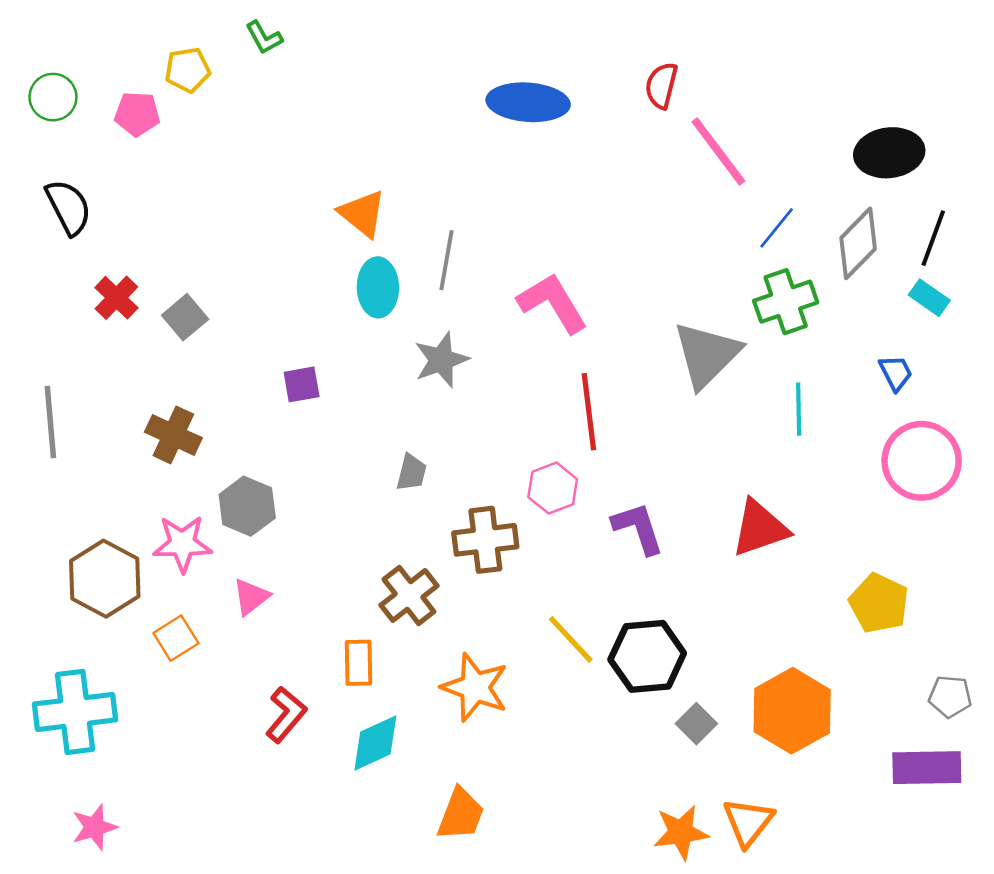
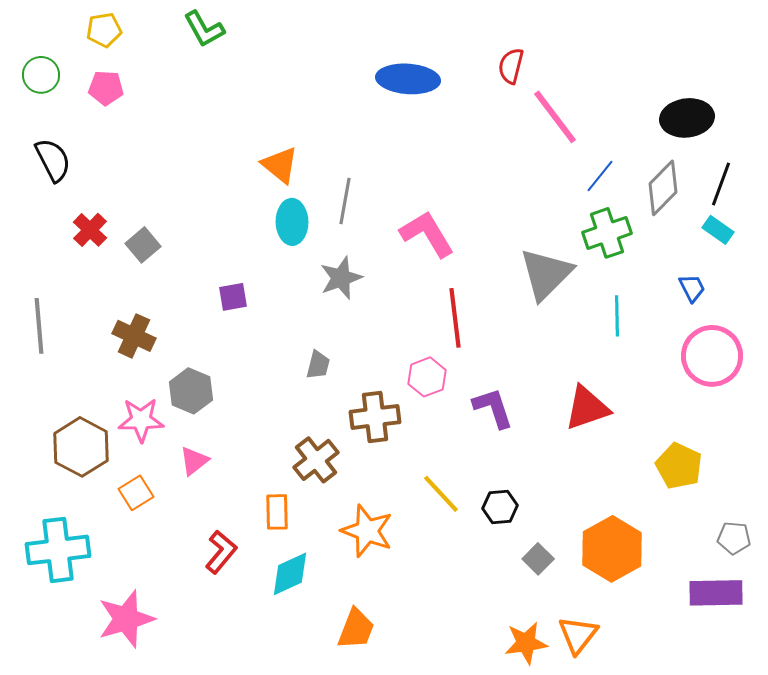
green L-shape: (264, 38) -> (204, 29), size x1.4
yellow pentagon: (188, 70) -> (104, 30), moved
black hexagon: (647, 656) -> (500, 507), size x0.6
pink star: (94, 827) -> (126, 619), moved, size x1.6

